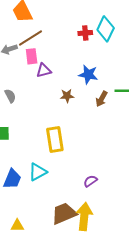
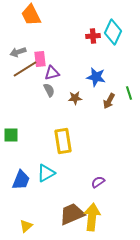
brown line: (31, 38) -> (25, 69), moved
green line: (122, 91) -> (129, 93), turned 72
gray semicircle: (10, 96) -> (49, 90), moved
yellow triangle: (17, 226) -> (26, 226), turned -40

